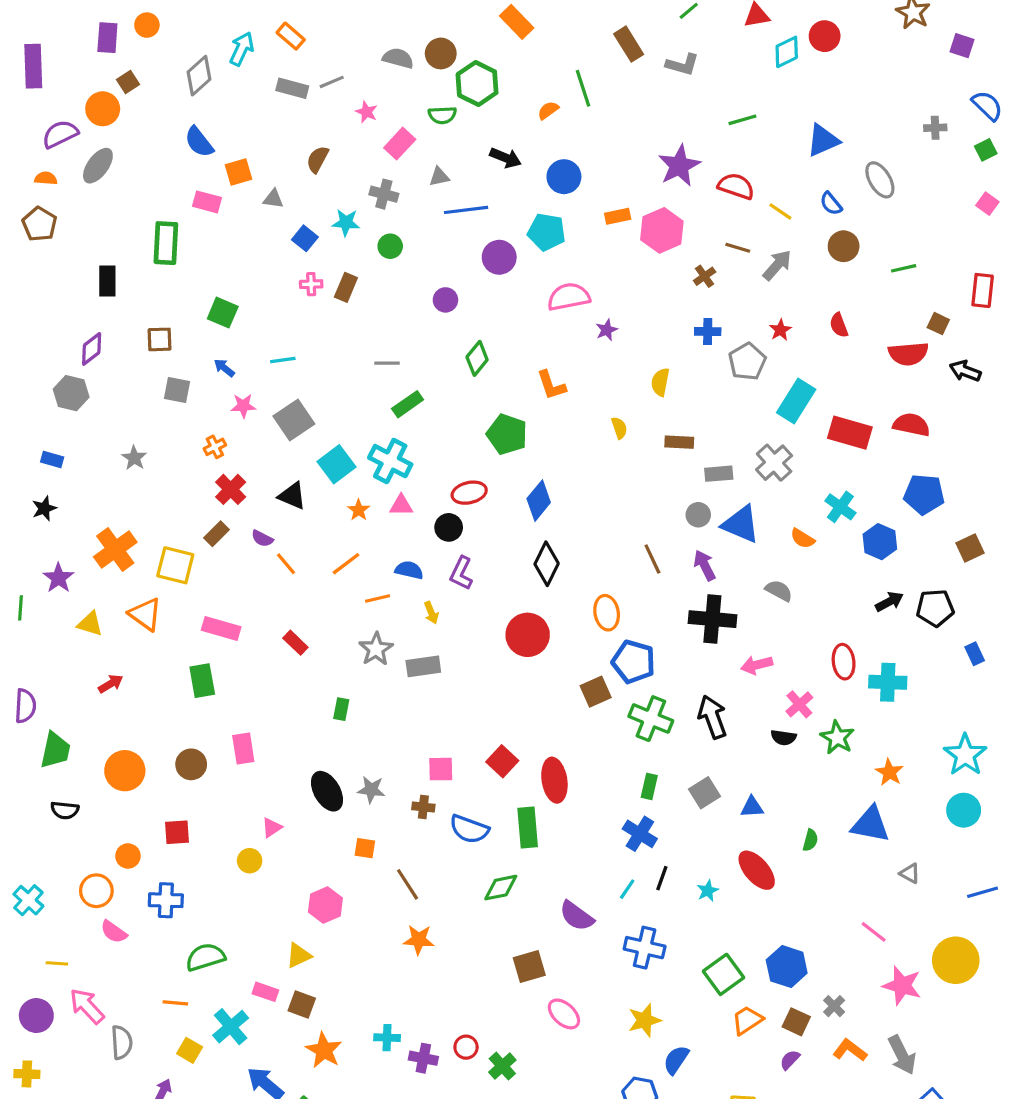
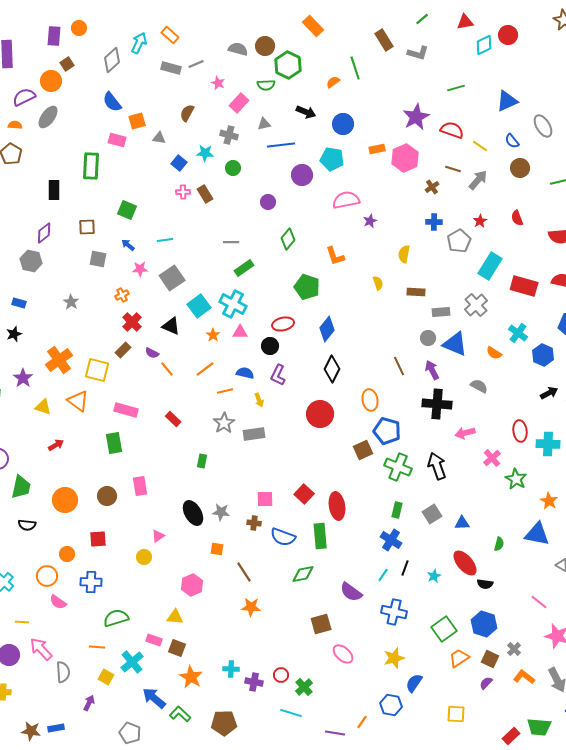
brown rectangle: (346, 287) -> (205, 194), turned -54
black semicircle: (784, 738) -> (485, 584), moved
yellow triangle: (299, 955) -> (175, 617), turned 30

